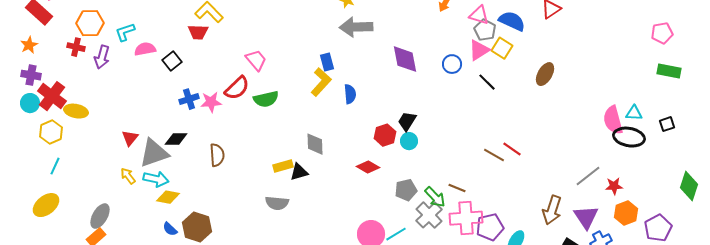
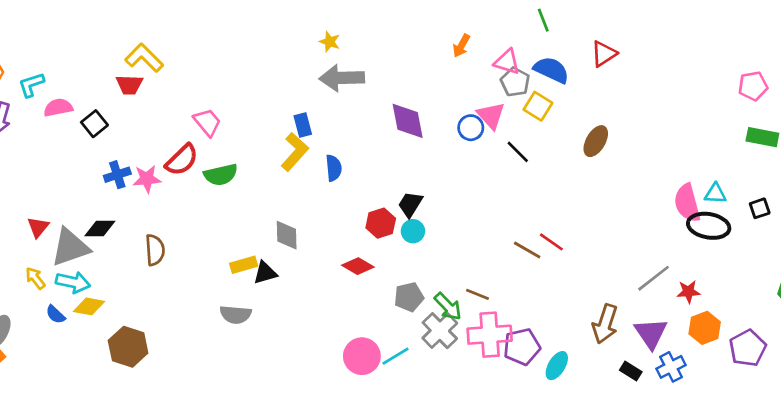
pink triangle: (479, 50) -> (491, 116), moved, turned -40
blue semicircle: (170, 229) -> (55, 314), moved

